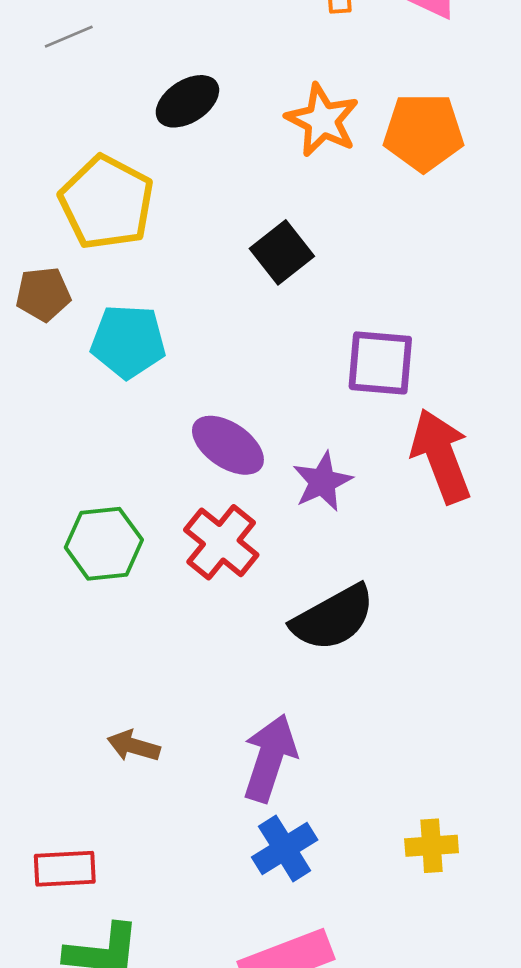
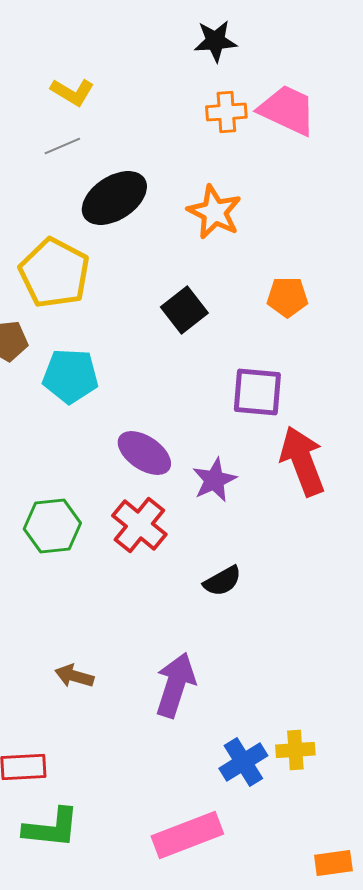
gray line: (69, 37) -> (62, 146), moved
black ellipse: (187, 101) -> (114, 198), size x1.4
orange pentagon: (423, 132) -> (287, 297), moved, size x0.7
black semicircle: (333, 618) -> (222, 581), size x0.6
blue cross: (285, 848) -> (243, 762), moved

